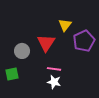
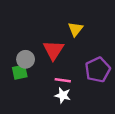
purple pentagon: (84, 41) -> (98, 70), moved
green square: (12, 74) -> (20, 72), moved

